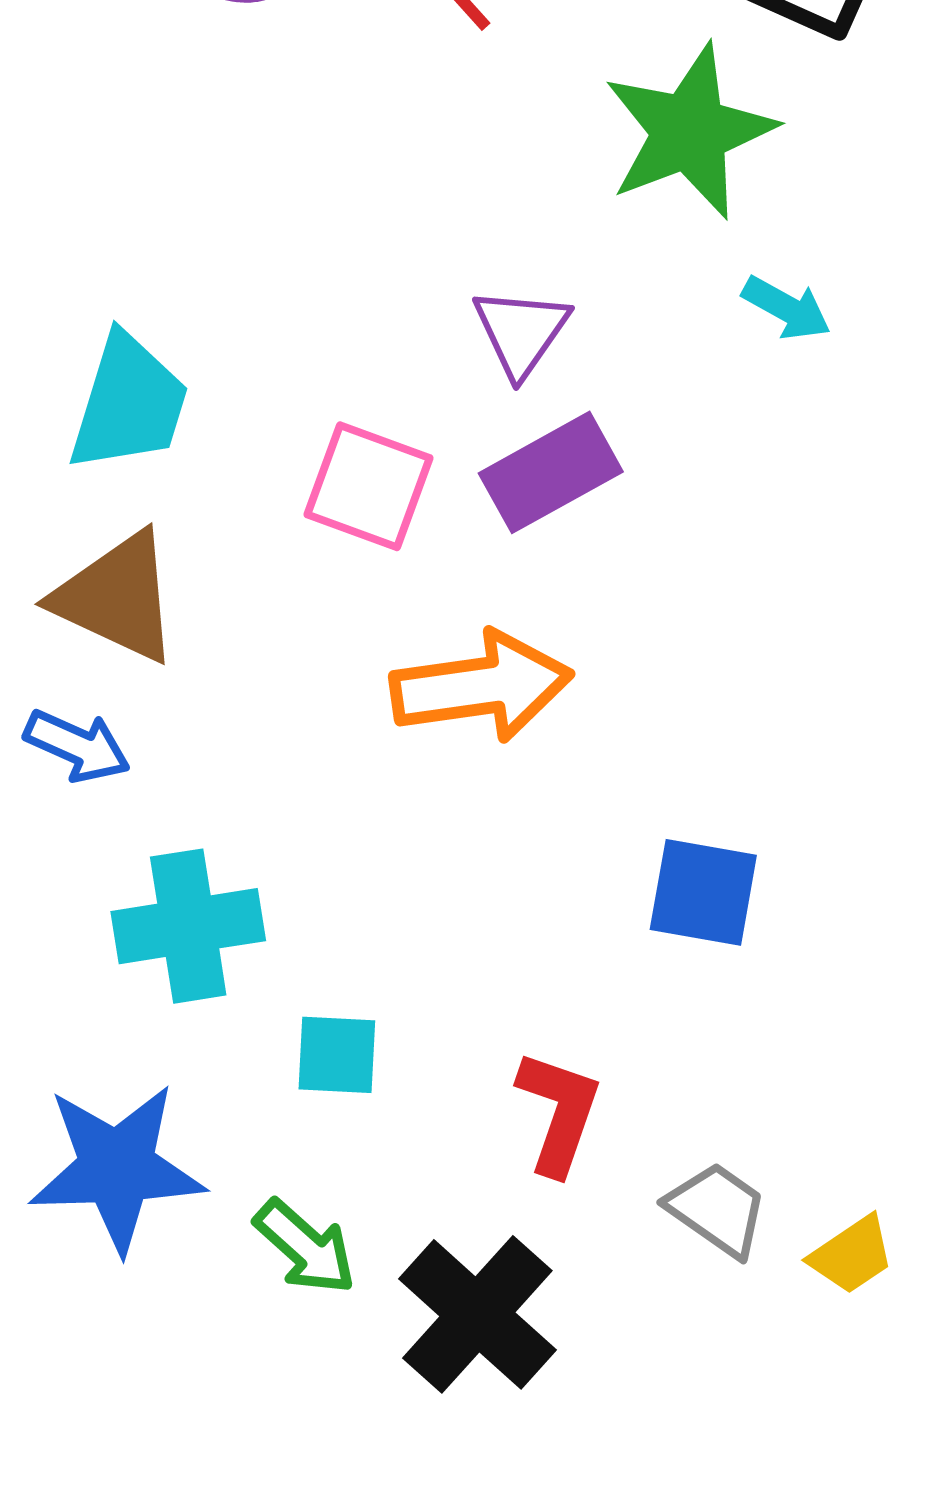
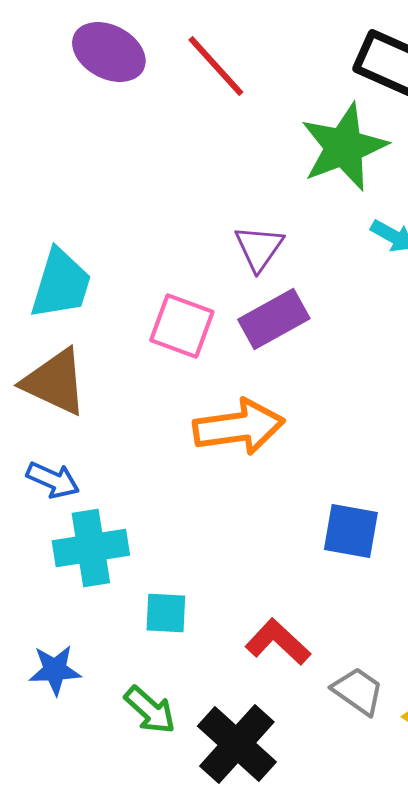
blue arrow: (77, 746) -> (53, 480), moved
red L-shape: (559, 1112) -> (278, 642), turned -66
blue star: (117, 1168) -> (55, 670), size x0.6

